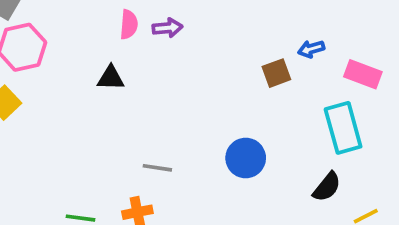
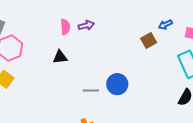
blue circle: (246, 158) -> (117, 84), moved
gray line: (157, 168) -> (91, 90), moved

